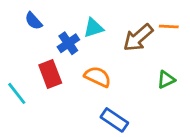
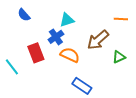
brown arrow: (138, 38) -> (98, 40), moved
blue cross: (68, 43) -> (56, 37), moved

